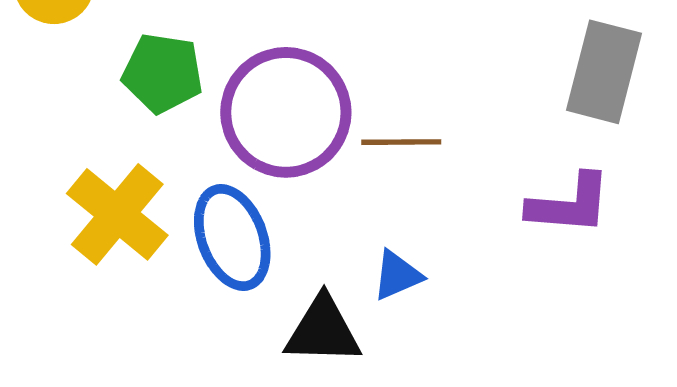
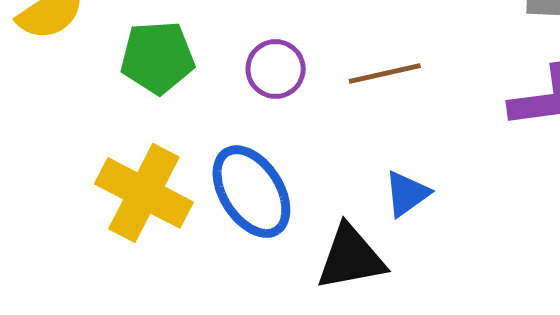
purple circle: (286, 112) -> (276, 69), size x0.5

